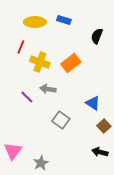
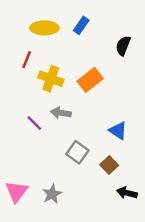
blue rectangle: (64, 20) -> (81, 25), turned -72
brown square: (104, 126) -> (109, 165), moved
gray star: (41, 163) -> (52, 194), moved

